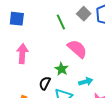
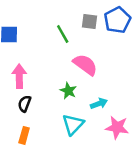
gray square: (84, 14) -> (90, 22), turned -32
black semicircle: (45, 83) -> (25, 104), moved

